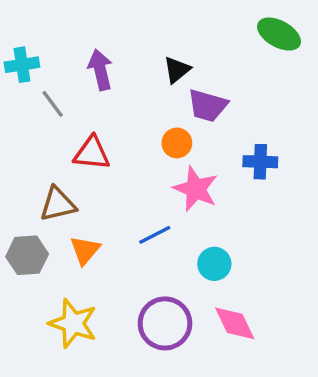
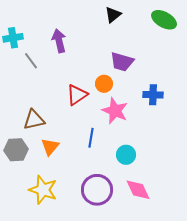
black triangle: (177, 70) -> (113, 15), moved
red triangle: (92, 153) -> (77, 95), moved, turned -40
blue line: (155, 235) -> (91, 138), turned -54

